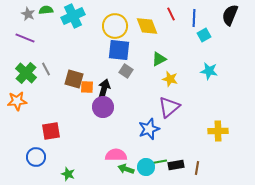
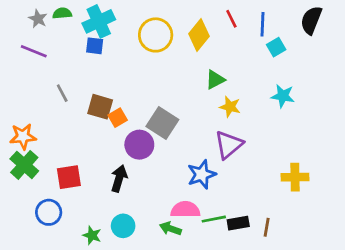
yellow diamond: (147, 26) -> (199, 35), turned 60
blue square: (119, 50) -> (95, 46), moved, size x0.6
gray square: (126, 71) -> (162, 123), moved, size x1.6
green cross: (26, 73) -> (24, 165), moved
orange square: (87, 87) -> (118, 118), turned -32
black arrow: (104, 89) -> (119, 178), moved
pink semicircle: (116, 155) -> (185, 210), moved
cyan circle: (146, 167) -> (123, 226), moved

